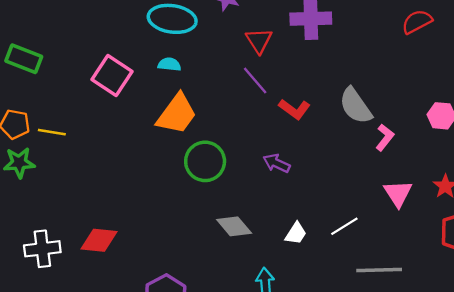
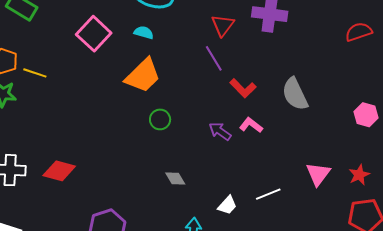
pink L-shape: (385, 137) -> (251, 125), moved, turned -100
green circle: (205, 161) -> (160, 119), size x0.6
gray diamond: (234, 226) -> (175, 178), size x0.7
white trapezoid: (296, 233) -> (227, 205), moved

